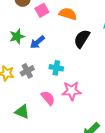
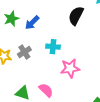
pink semicircle: (48, 98) -> (46, 90), moved

